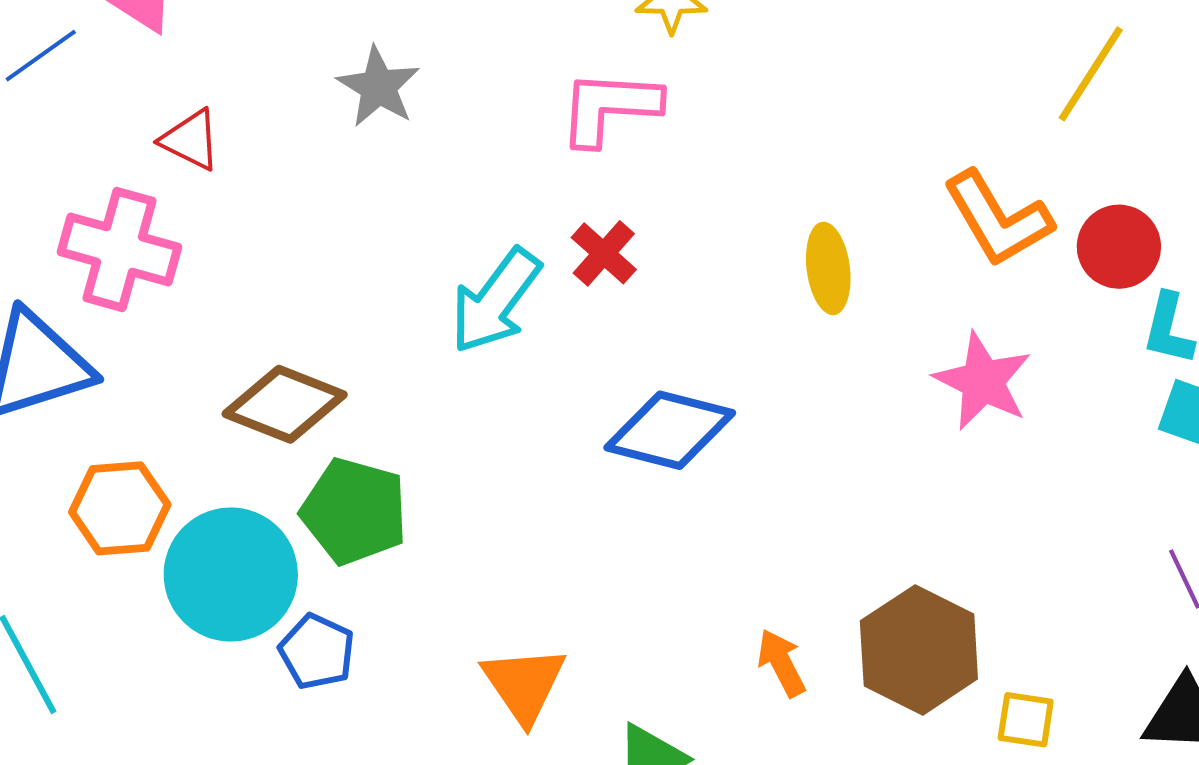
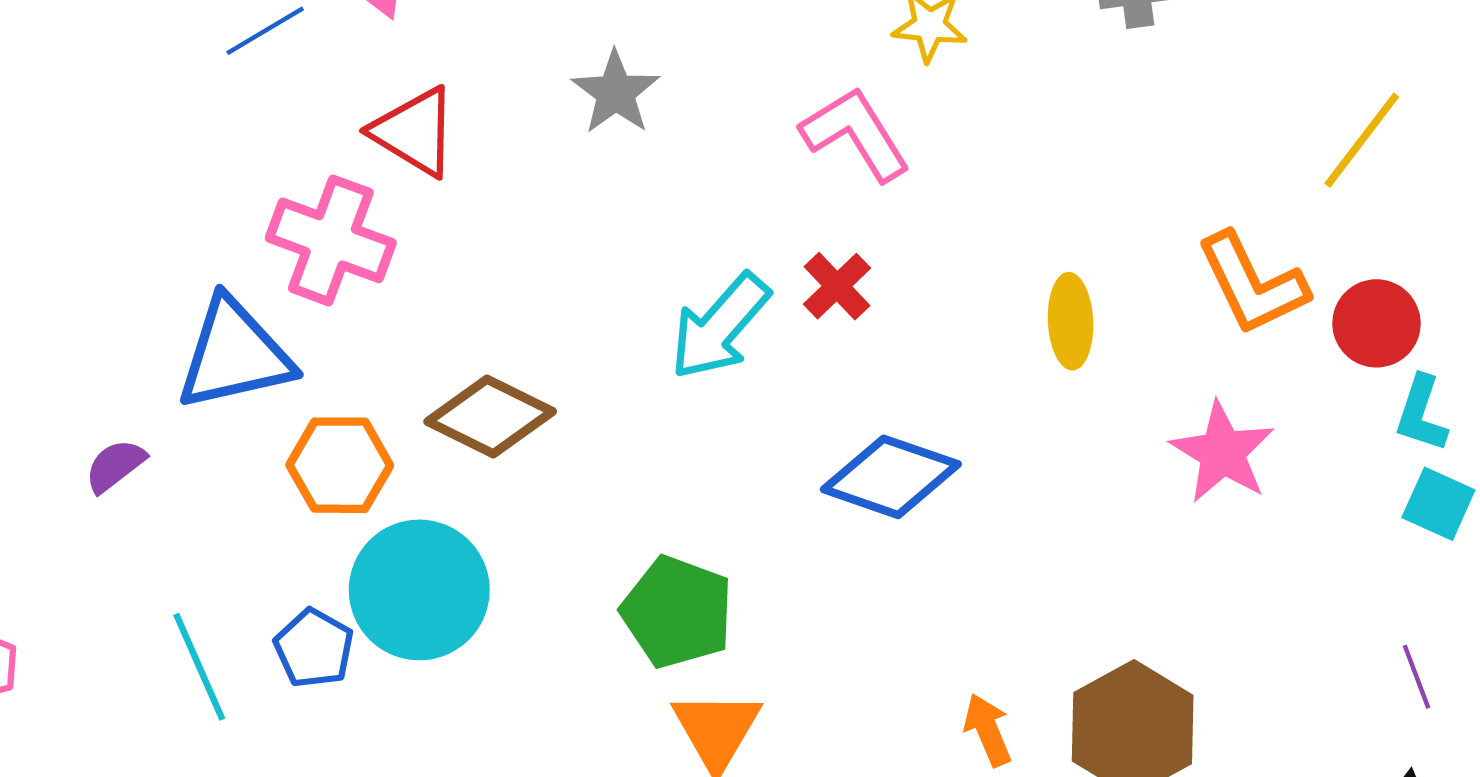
pink L-shape: (609, 107) -> (856, 134), turned 50
red triangle: (191, 140) -> (414, 132), size x1.4
orange hexagon: (120, 508) -> (340, 465), moved
green pentagon: (354, 511) -> (677, 612), moved
blue pentagon: (317, 652) -> (314, 648), moved

